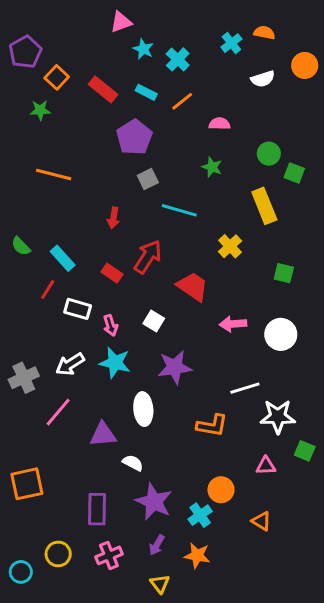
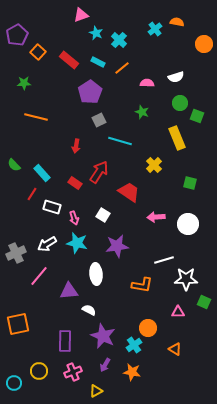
white semicircle: (263, 79) -> (176, 77), moved
green star: (40, 110) -> (24, 83), moved
yellow triangle: (160, 584) -> (96, 391), moved, turned 40

